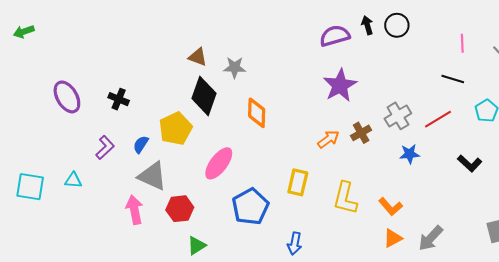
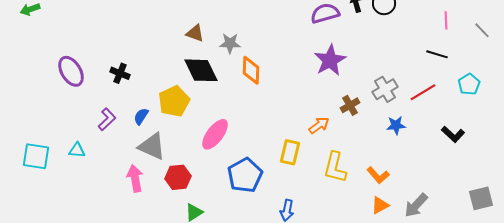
black diamond: (204, 96) -> (201, 70), turned -45
orange diamond: (257, 113) -> (251, 70), moved
orange arrow: (328, 139) -> (319, 125), moved

